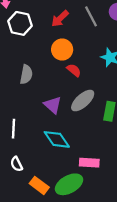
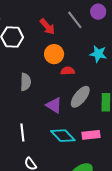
red arrow: (60, 19) -> (47, 27), turned -78
red semicircle: (74, 70) -> (68, 71), turned -32
pink rectangle: (89, 163) -> (91, 135), moved

